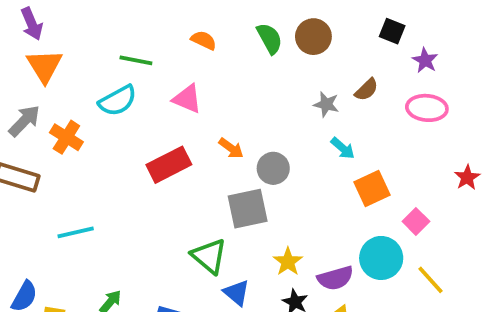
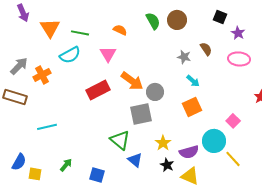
orange semicircle: (204, 40) -> (120, 30), moved
orange triangle: (44, 66) -> (50, 28), moved
brown semicircle: (367, 90) -> (206, 49), turned -80
pink triangle: (187, 99) -> (108, 54), turned 36
orange cross: (66, 137) -> (42, 75), turned 30
orange arrow: (231, 148) -> (132, 81), size x1.6
orange square: (372, 188) -> (192, 107), moved
yellow line: (431, 280) -> (233, 159), moved

